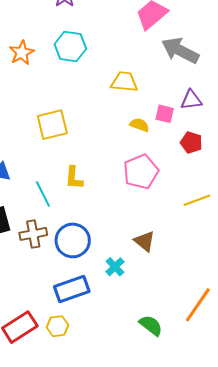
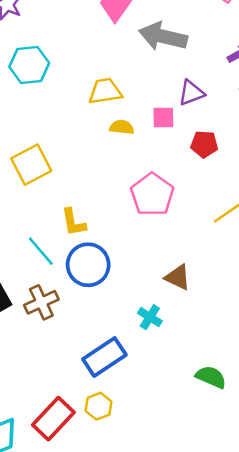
yellow semicircle: (139, 125) -> (122, 127), moved
blue circle: (73, 240) -> (88, 265), moved

